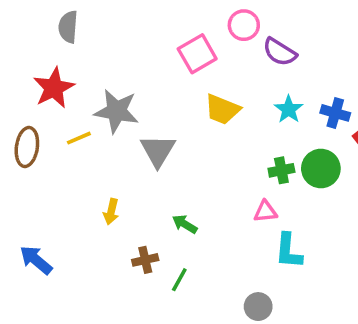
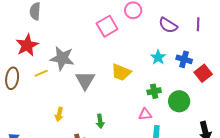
purple semicircle: (280, 52) -> (168, 25), moved
yellow trapezoid: (222, 109) -> (121, 72), moved
green circle: (321, 169) -> (179, 101), moved
green arrow: (185, 224) -> (100, 121), turned -128

